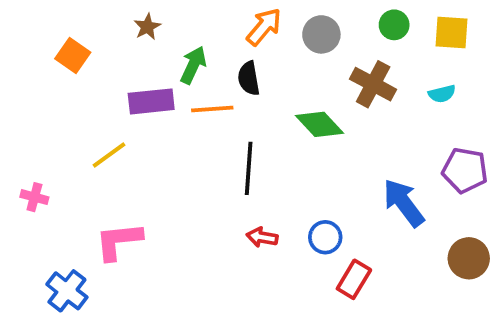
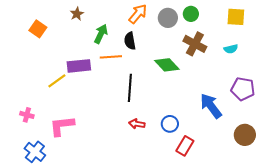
green circle: (394, 25) -> (191, 14), moved
purple rectangle: (151, 101) -> (79, 66), moved
pink cross: (34, 197) -> (27, 115), moved

